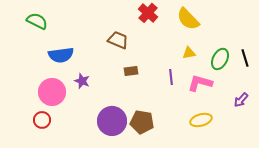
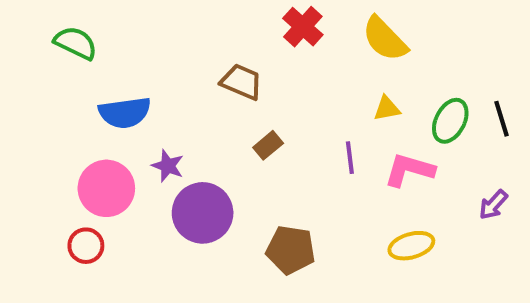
brown rectangle: (131, 71) -> (268, 145), turned -32
purple circle: (112, 121) -> (203, 213), moved

